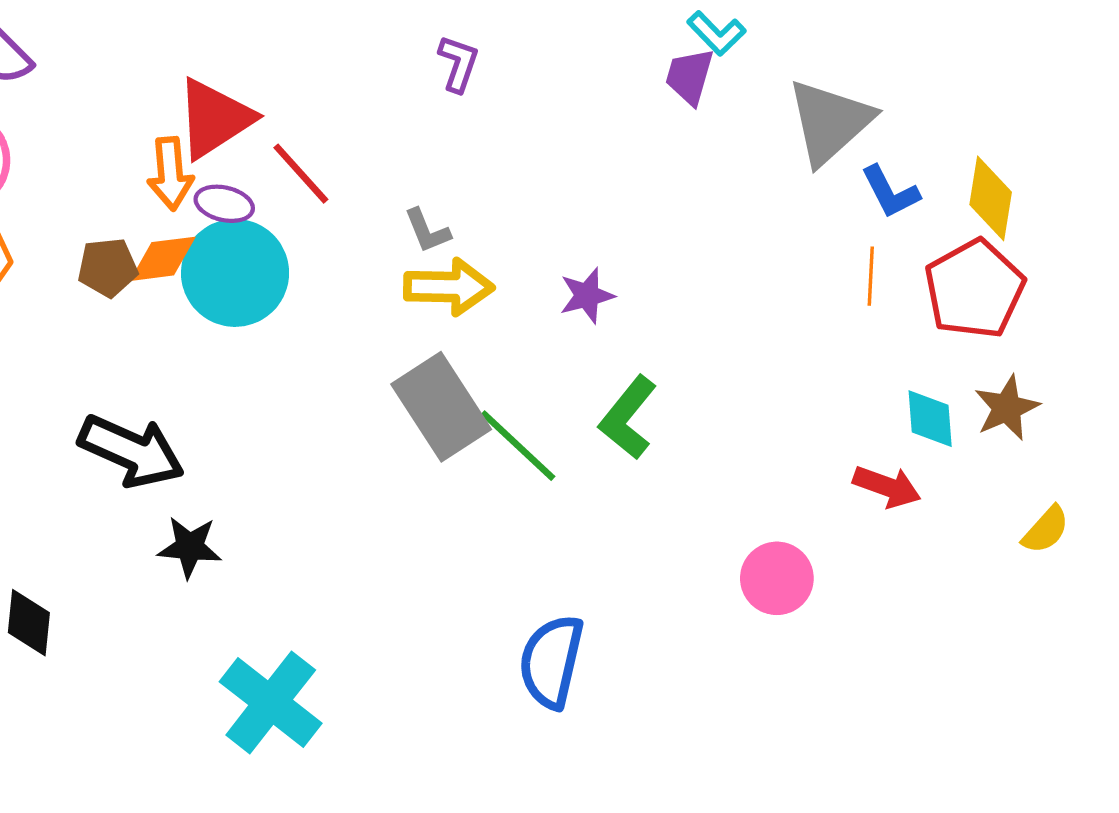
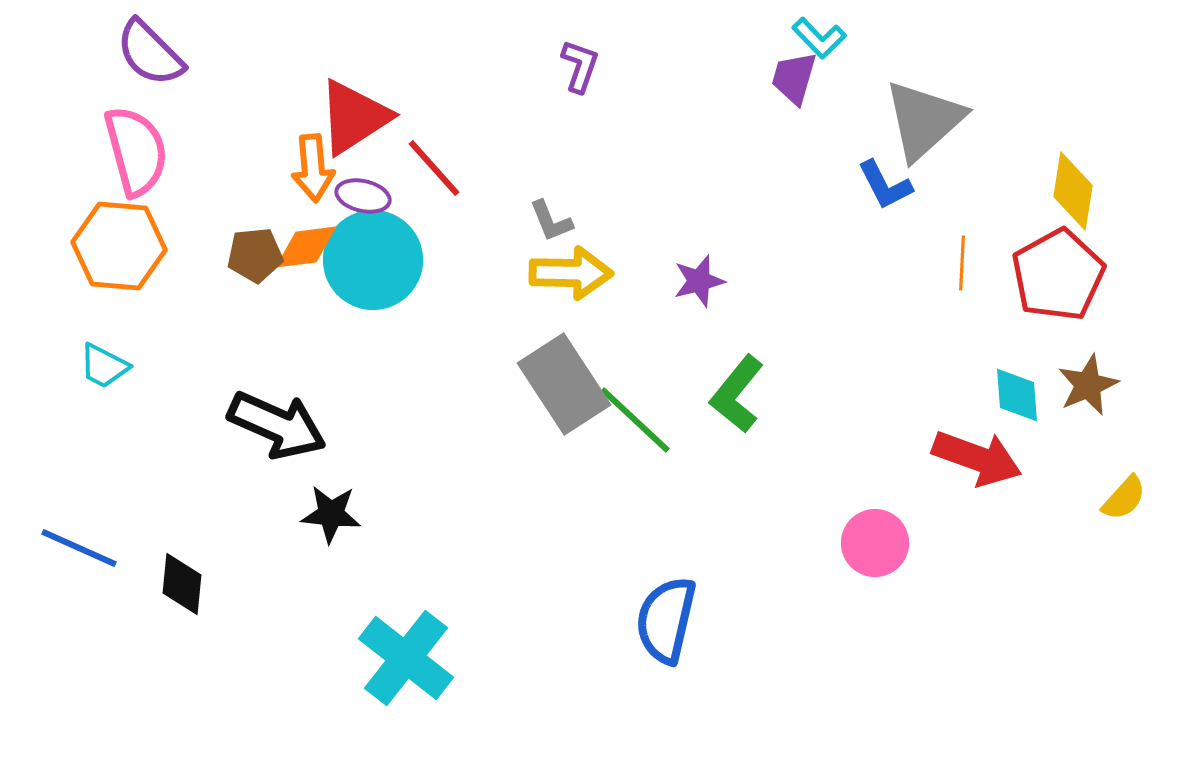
blue L-shape: (890, 192) -> (885, 185), moved
red arrow: (887, 487) -> (977, 458), size x1.4

